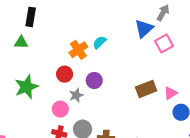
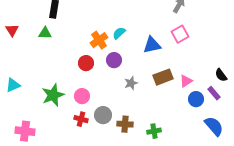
blue triangle: (144, 29) -> (152, 45), moved, turned 30
purple circle: (94, 80) -> (114, 60), moved
green star: (26, 87) -> (53, 95), moved
gray star: (76, 95) -> (131, 83), moved

